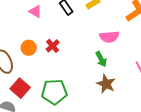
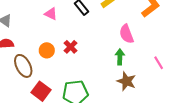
pink semicircle: (109, 37) -> (126, 34), turned 78
green arrow: (101, 59) -> (120, 57), turned -147

